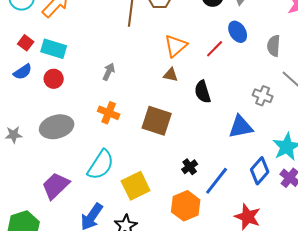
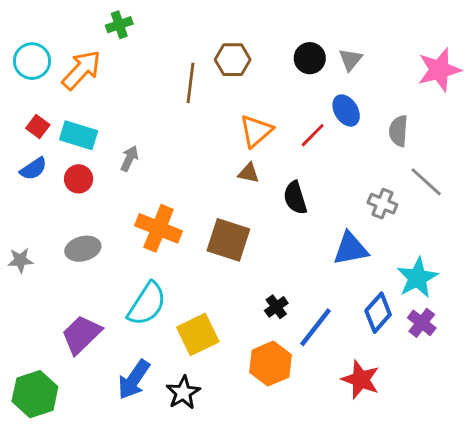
gray arrow: (109, 72) -> (129, 159), moved
orange cross: (109, 113) -> (159, 228), size x1.4
gray ellipse: (57, 127) -> (83, 249), size x0.7

